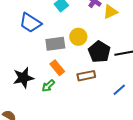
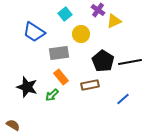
yellow circle: (78, 37) -> (81, 34), moved
black star: (23, 78) -> (27, 87), turned 30

